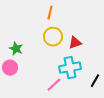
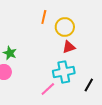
yellow circle: (53, 37) -> (65, 27), moved

